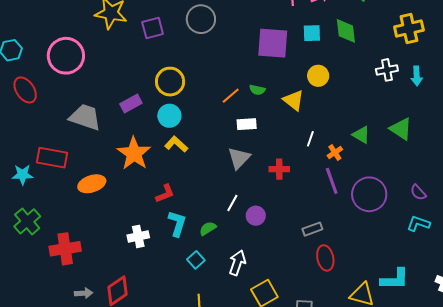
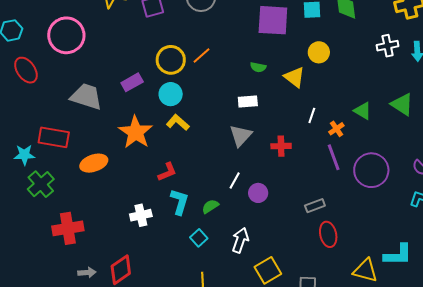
orange line: (231, 96) -> (201, 55), moved
green cross: (27, 221) -> (41, 184), moved

